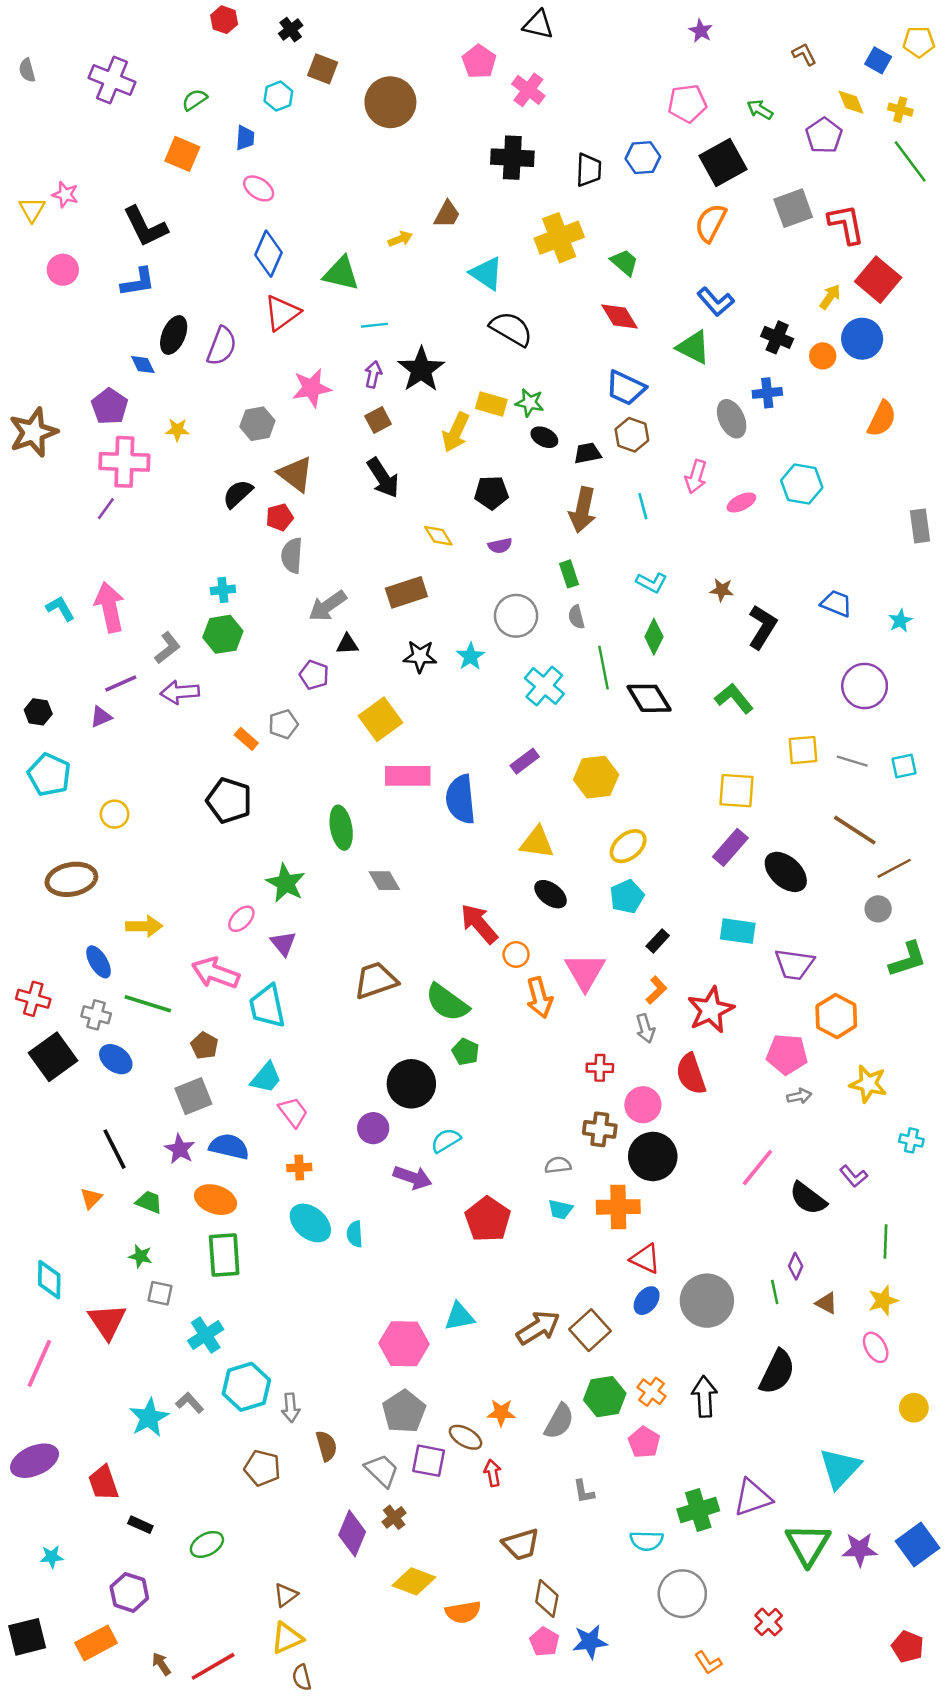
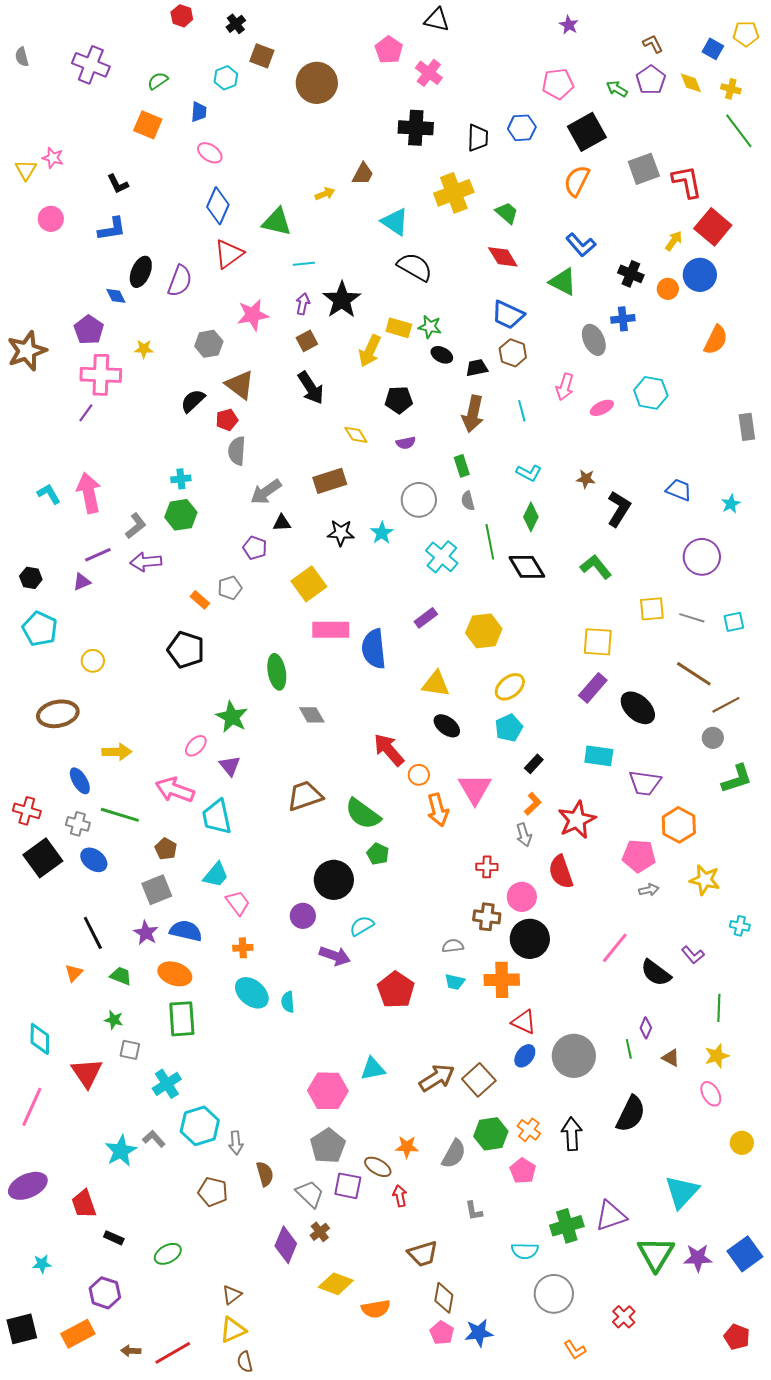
purple pentagon: (824, 135) -> (651, 80), moved
black L-shape: (145, 227) -> (118, 184), size x0.6
brown arrow: (161, 1664) -> (131, 1351), turned -54

